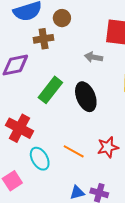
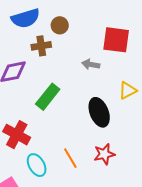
black ellipse: (86, 97) -> (99, 112), moved
orange line: (74, 151) -> (70, 158), turned 30

